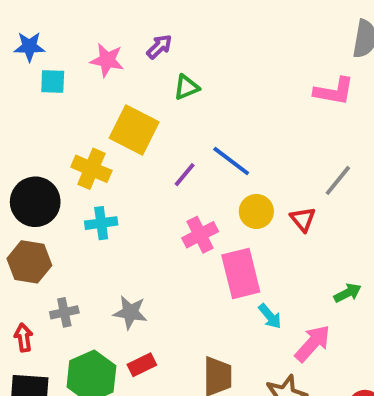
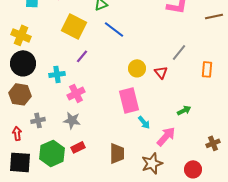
blue line: (231, 161) -> (114, 29), moved
yellow cross: (91, 169) -> (21, 35), moved
purple line: (185, 175) -> (82, 56), moved
pink cross: (200, 235) -> (76, 93), moved

